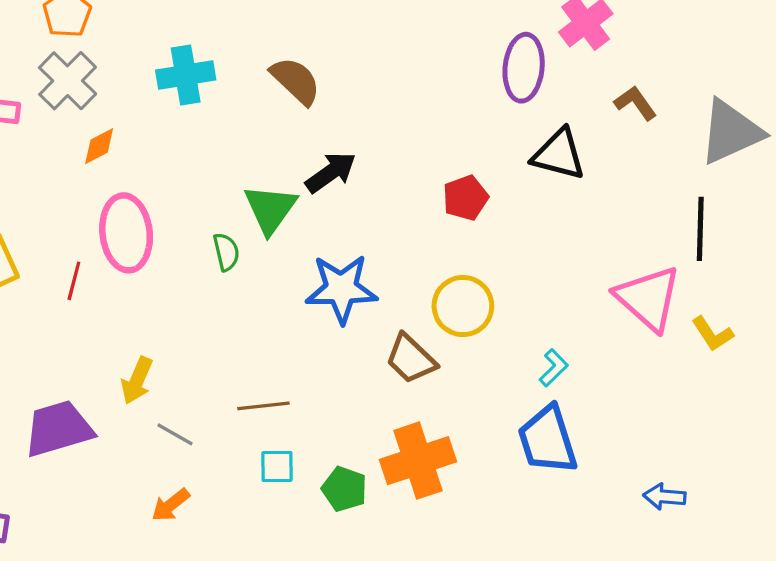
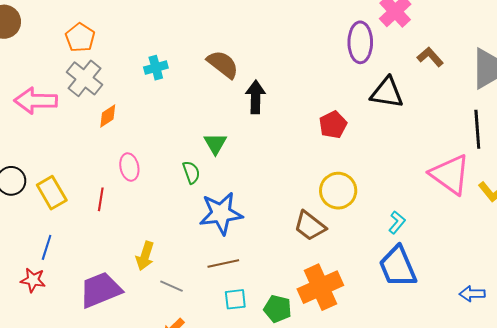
cyan cross: (186, 75) -> (156, 68), size x0.7
black arrow: (331, 172) -> (256, 97), moved, turned -48
green triangle: (270, 209) -> (215, 144), size x0.7
pink ellipse: (126, 233) -> (129, 167), size x0.6
blue star: (341, 289) -> (221, 213), moved

